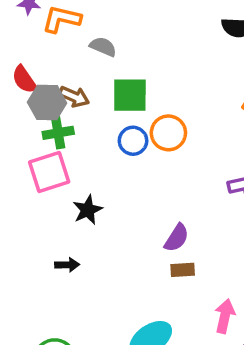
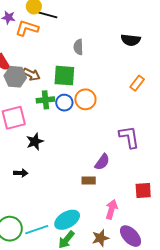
gray semicircle: (103, 47) -> (78, 47), moved, turned -119
green cross: (58, 133) -> (45, 100), moved
purple semicircle: (177, 238) -> (102, 162), moved

